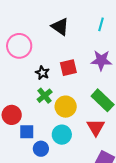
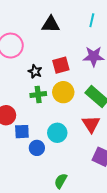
black triangle: (60, 27) -> (51, 24), turned -30
green cross: (45, 96) -> (38, 94), turned 35
yellow circle: (66, 107) -> (63, 92), moved

